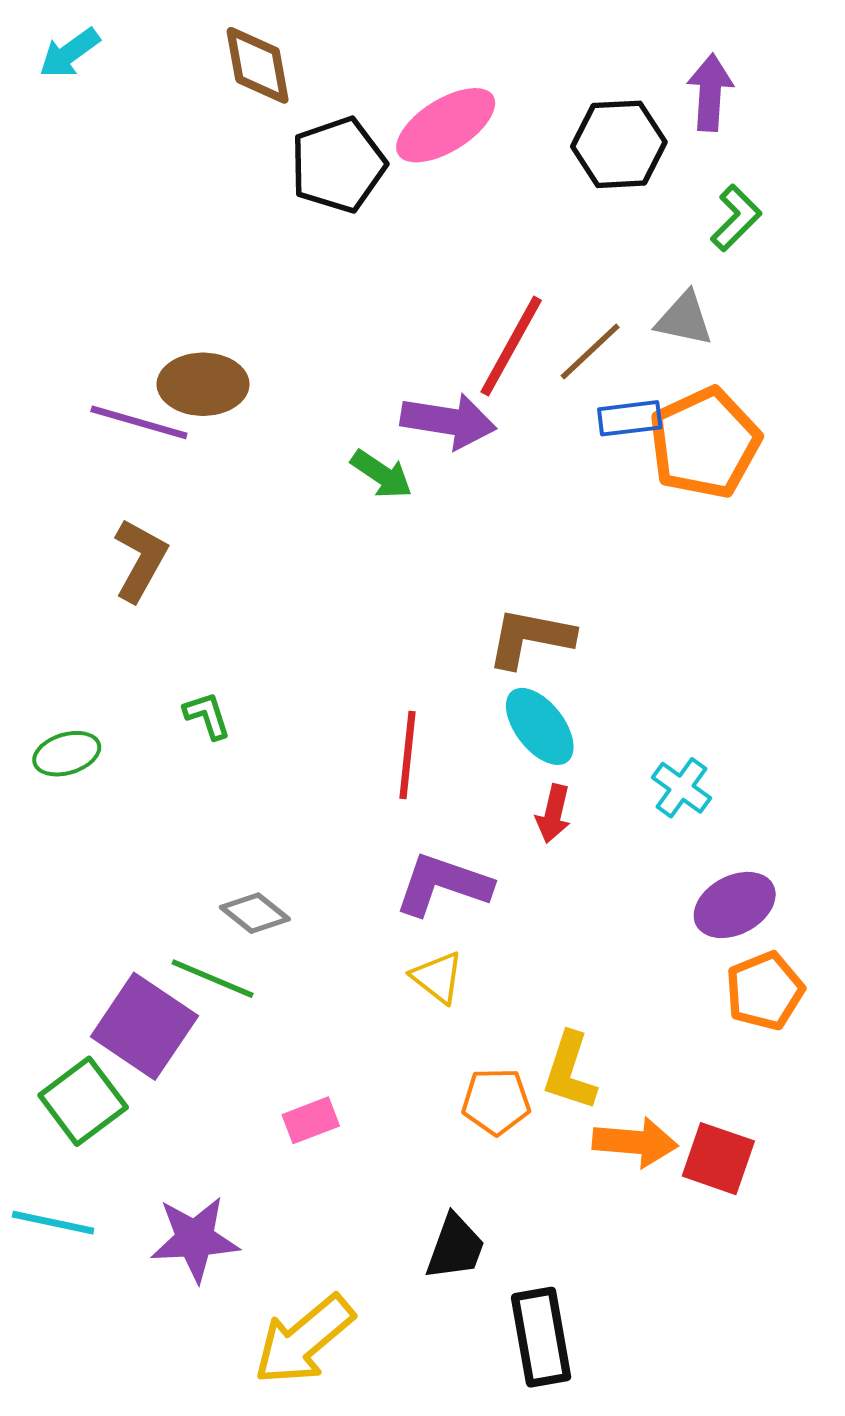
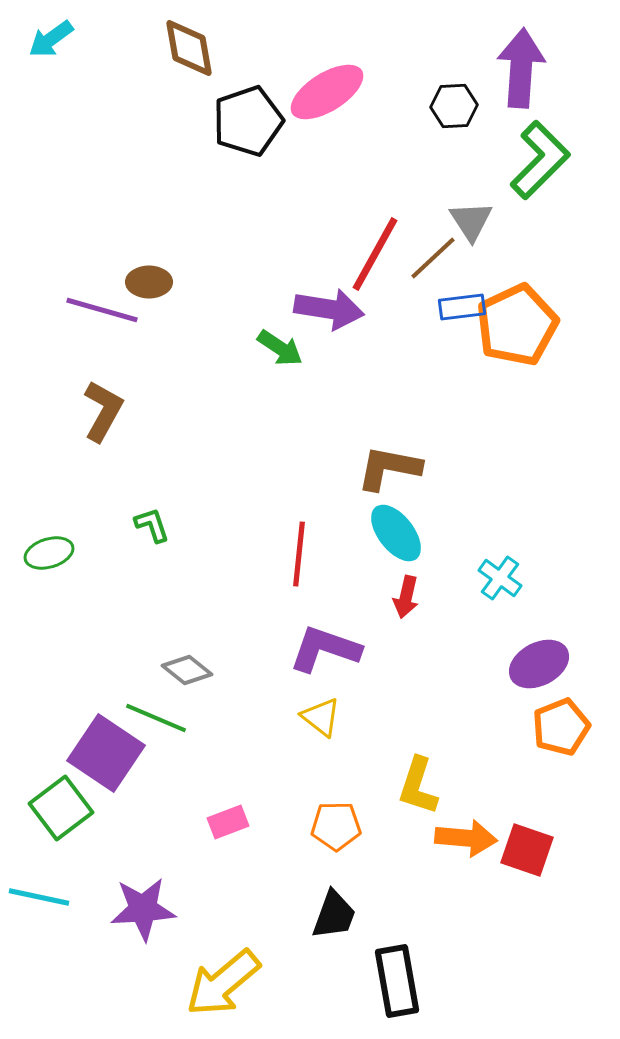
purple arrow: (710, 93) -> (521, 68), size x1.4
black hexagon: (619, 144) -> (454, 106), size x0.7
green L-shape: (736, 218) -> (540, 160), size x1.6
gray triangle: (684, 319) -> (471, 221), moved, turned 45
brown ellipse: (203, 384) -> (149, 282), size x0.7
orange pentagon: (496, 1101) -> (336, 826), moved

